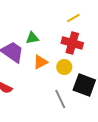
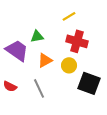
yellow line: (73, 18) -> (69, 16), moved
gray line: (60, 99) -> (39, 88), moved

